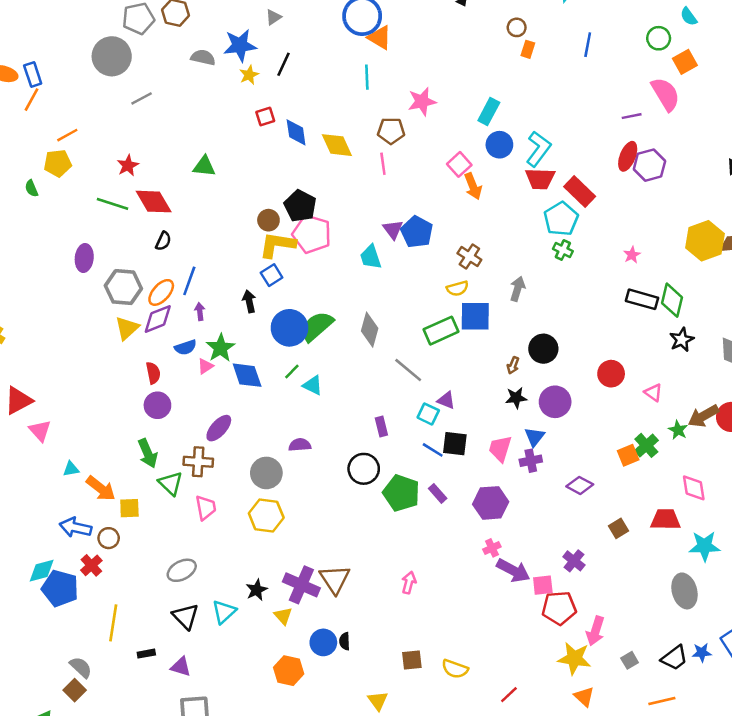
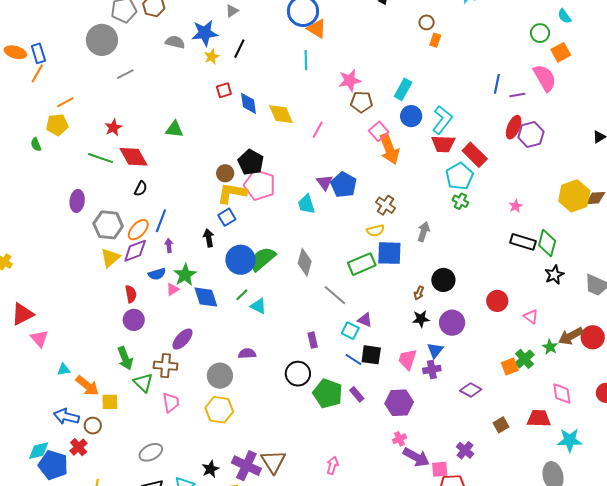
blue line: (588, 45) -> (497, 84), moved
brown pentagon: (391, 131) -> (362, 102), moved
pink line: (383, 164) -> (318, 130), turned 36
orange arrow: (473, 186) -> (389, 149), size x1.4

